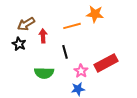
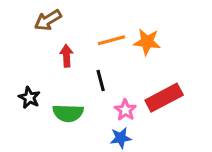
orange star: (95, 14) -> (147, 42), moved
brown arrow: (26, 24) -> (48, 20), moved
black star: (19, 44) -> (29, 98), moved

